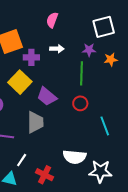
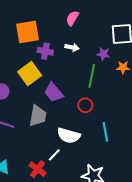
white semicircle: (75, 157) -> (69, 136), moved
white line: (22, 160) -> (54, 155), moved

